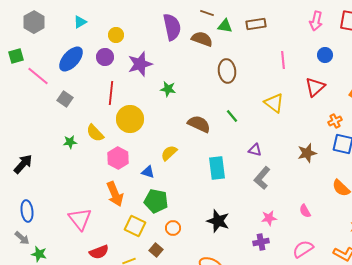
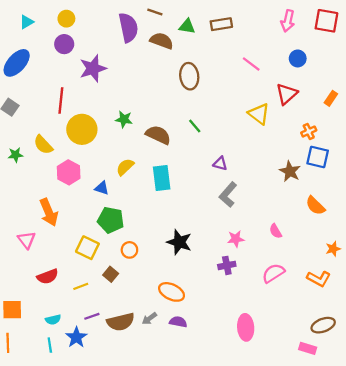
brown line: (207, 13) -> (155, 12), moved
yellow circle: (116, 35) -> (66, 19), moved
purple circle: (105, 57) -> (64, 44), moved
pink line: (283, 60) -> (251, 64), turned -48
green star: (168, 89) -> (124, 119), moved
yellow triangle: (274, 103) -> (259, 114), moved
brown star: (307, 153) -> (290, 171), moved, turned -30
cyan rectangle: (217, 168) -> (162, 178), moved
orange arrow: (115, 194) -> (49, 212), moved
pink triangle: (80, 219) -> (27, 240), size x0.7

